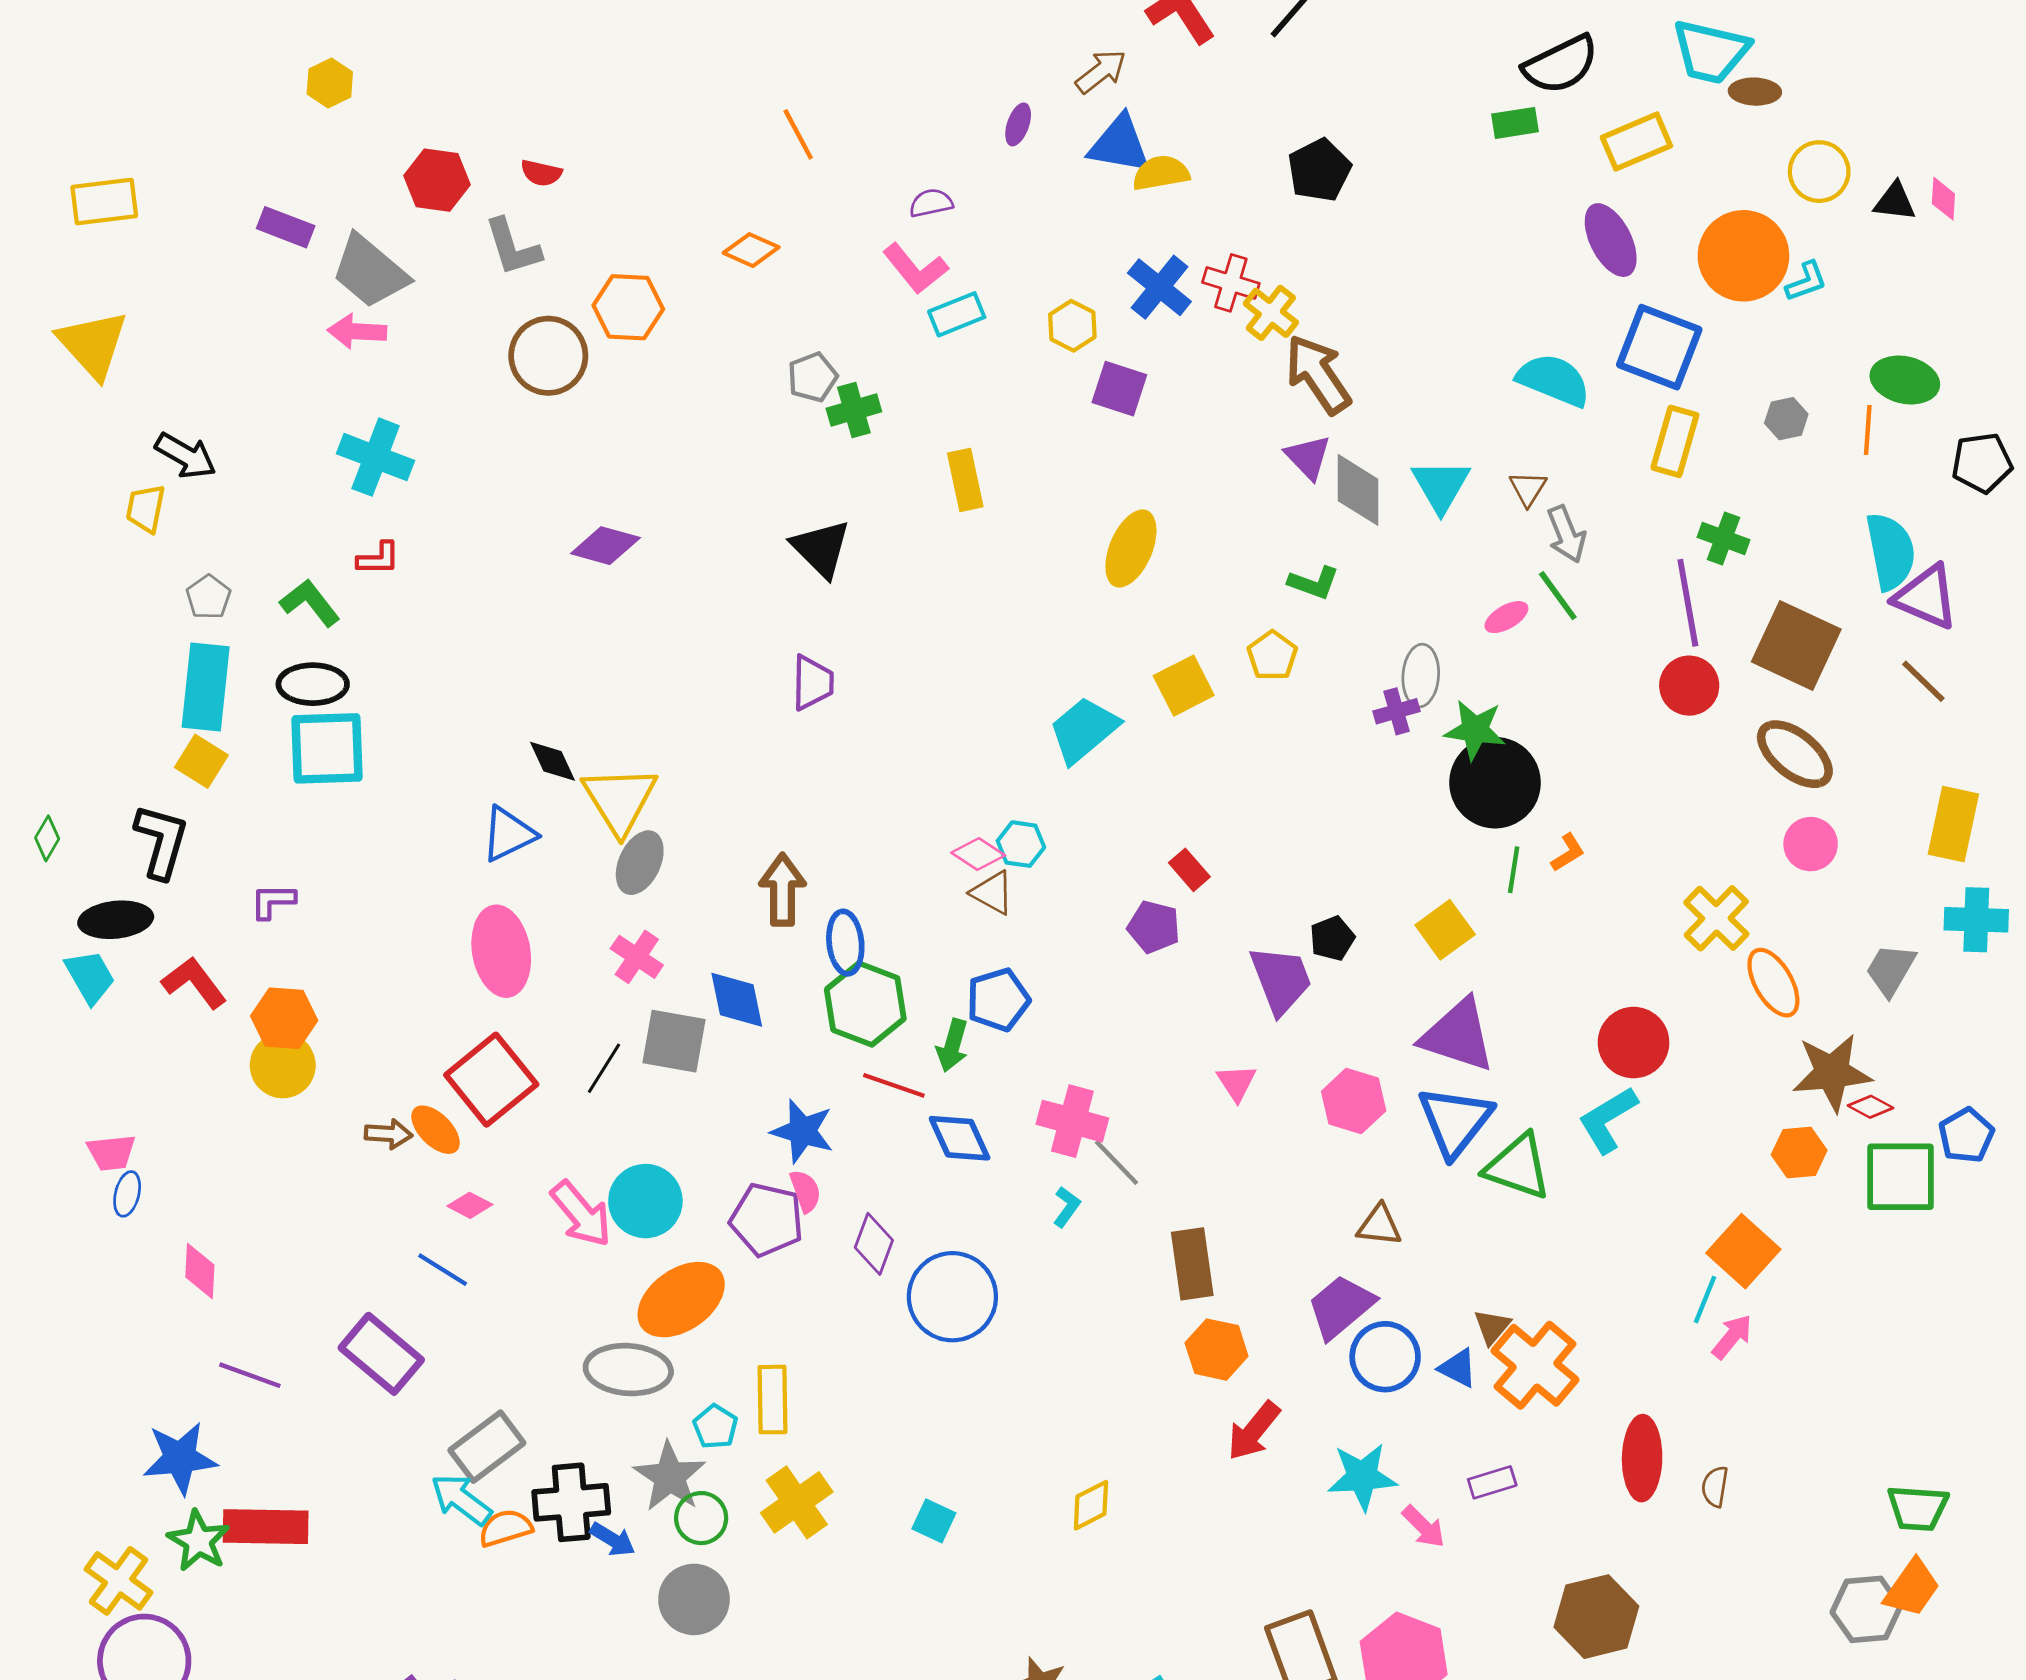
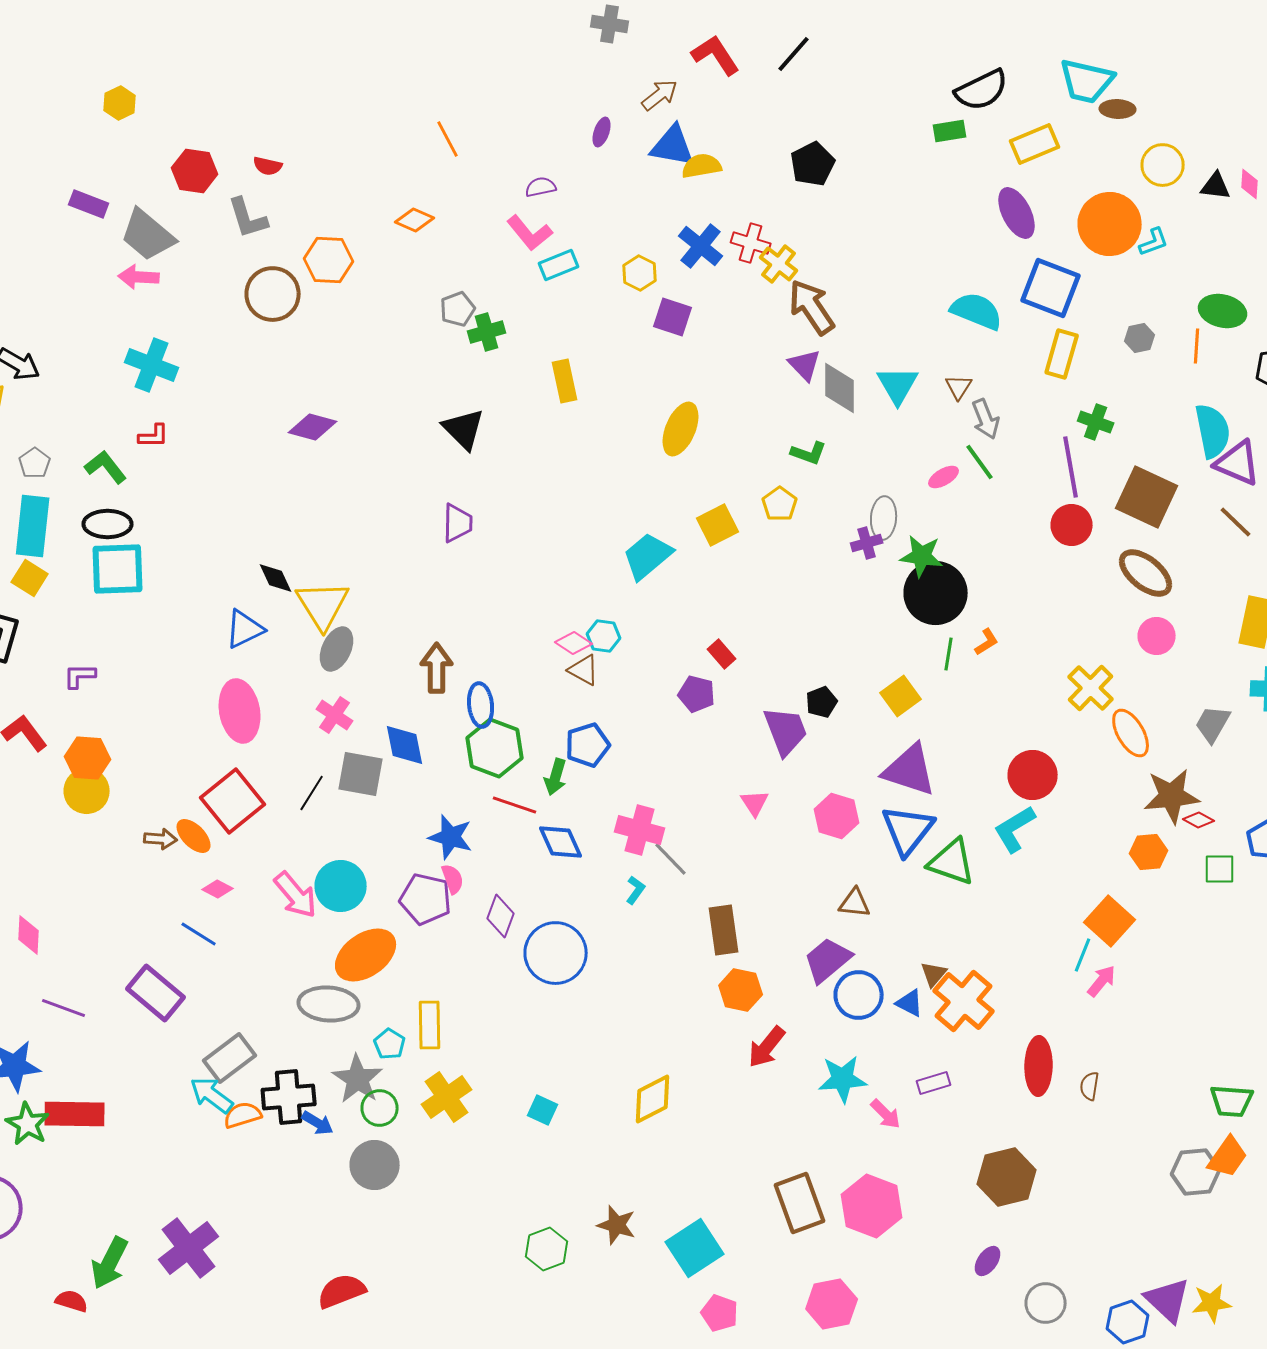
green square: (1901, 1177) -> (1220, 869), size x0.6
yellow diamond: (1091, 1505) -> (653, 1099), size x1.4

